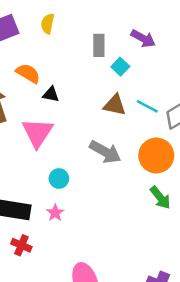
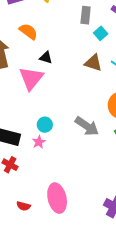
black triangle: (51, 94) -> (46, 57), moved
gray arrow: (105, 152) -> (87, 126), moved
cyan circle: (59, 179) -> (45, 125), moved

